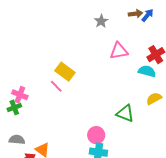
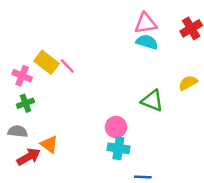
cyan semicircle: (147, 71) -> (147, 42), moved
yellow rectangle: (65, 72) -> (46, 62), moved
green cross: (14, 107) -> (25, 103), moved

